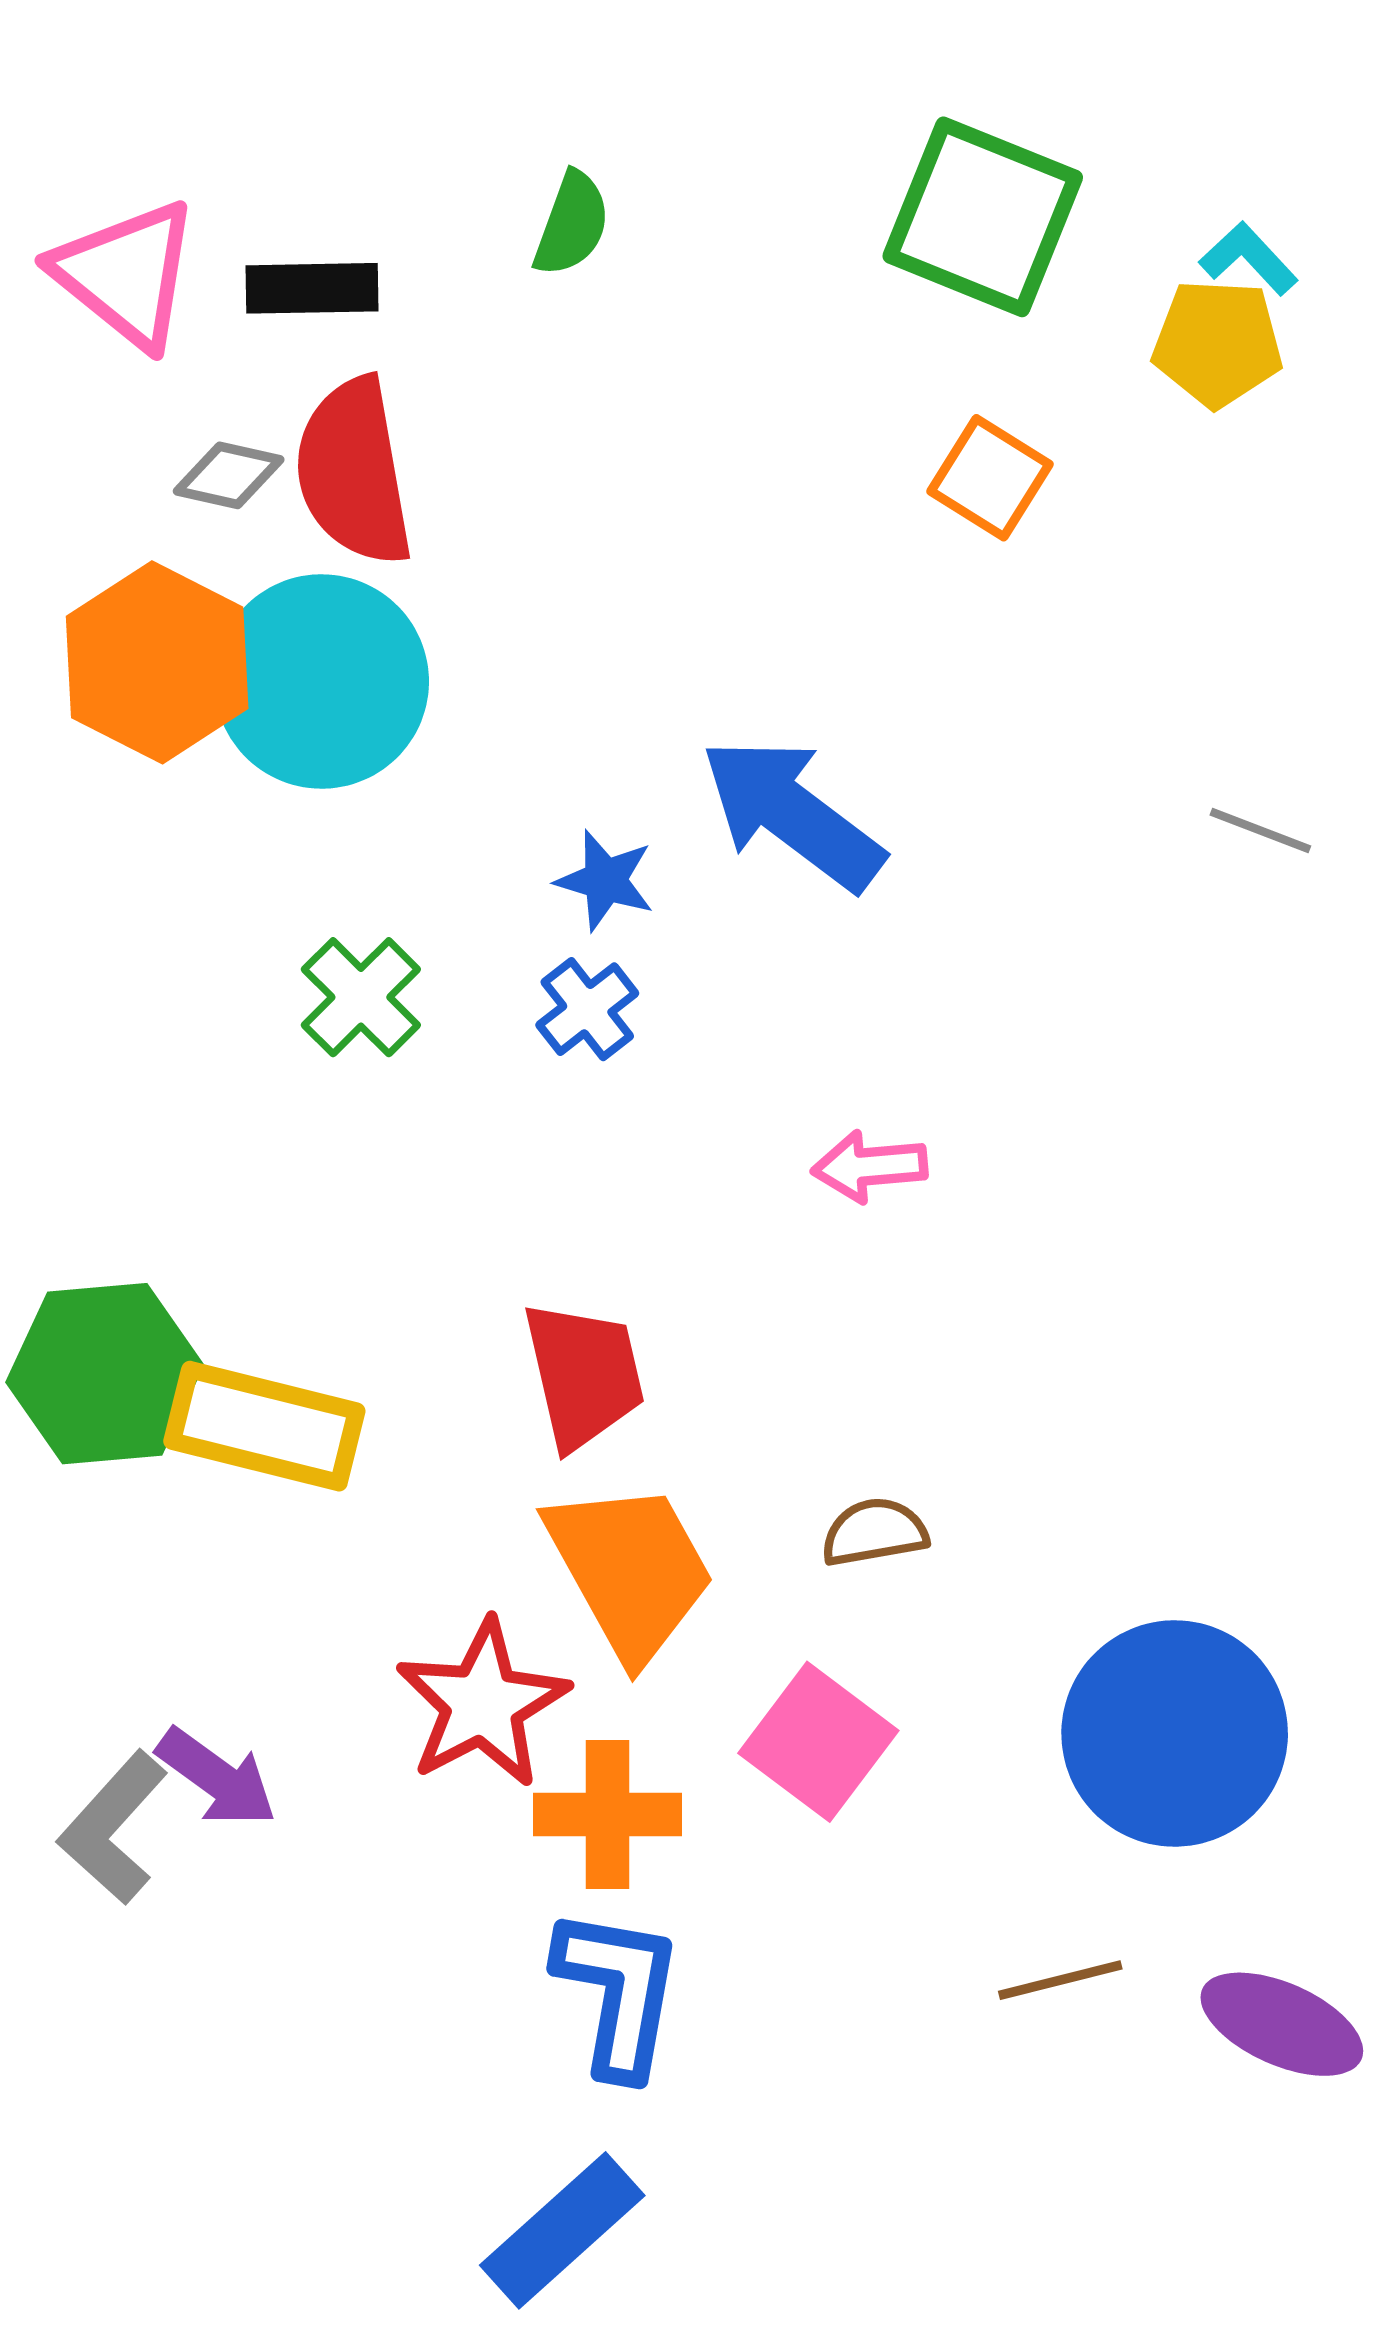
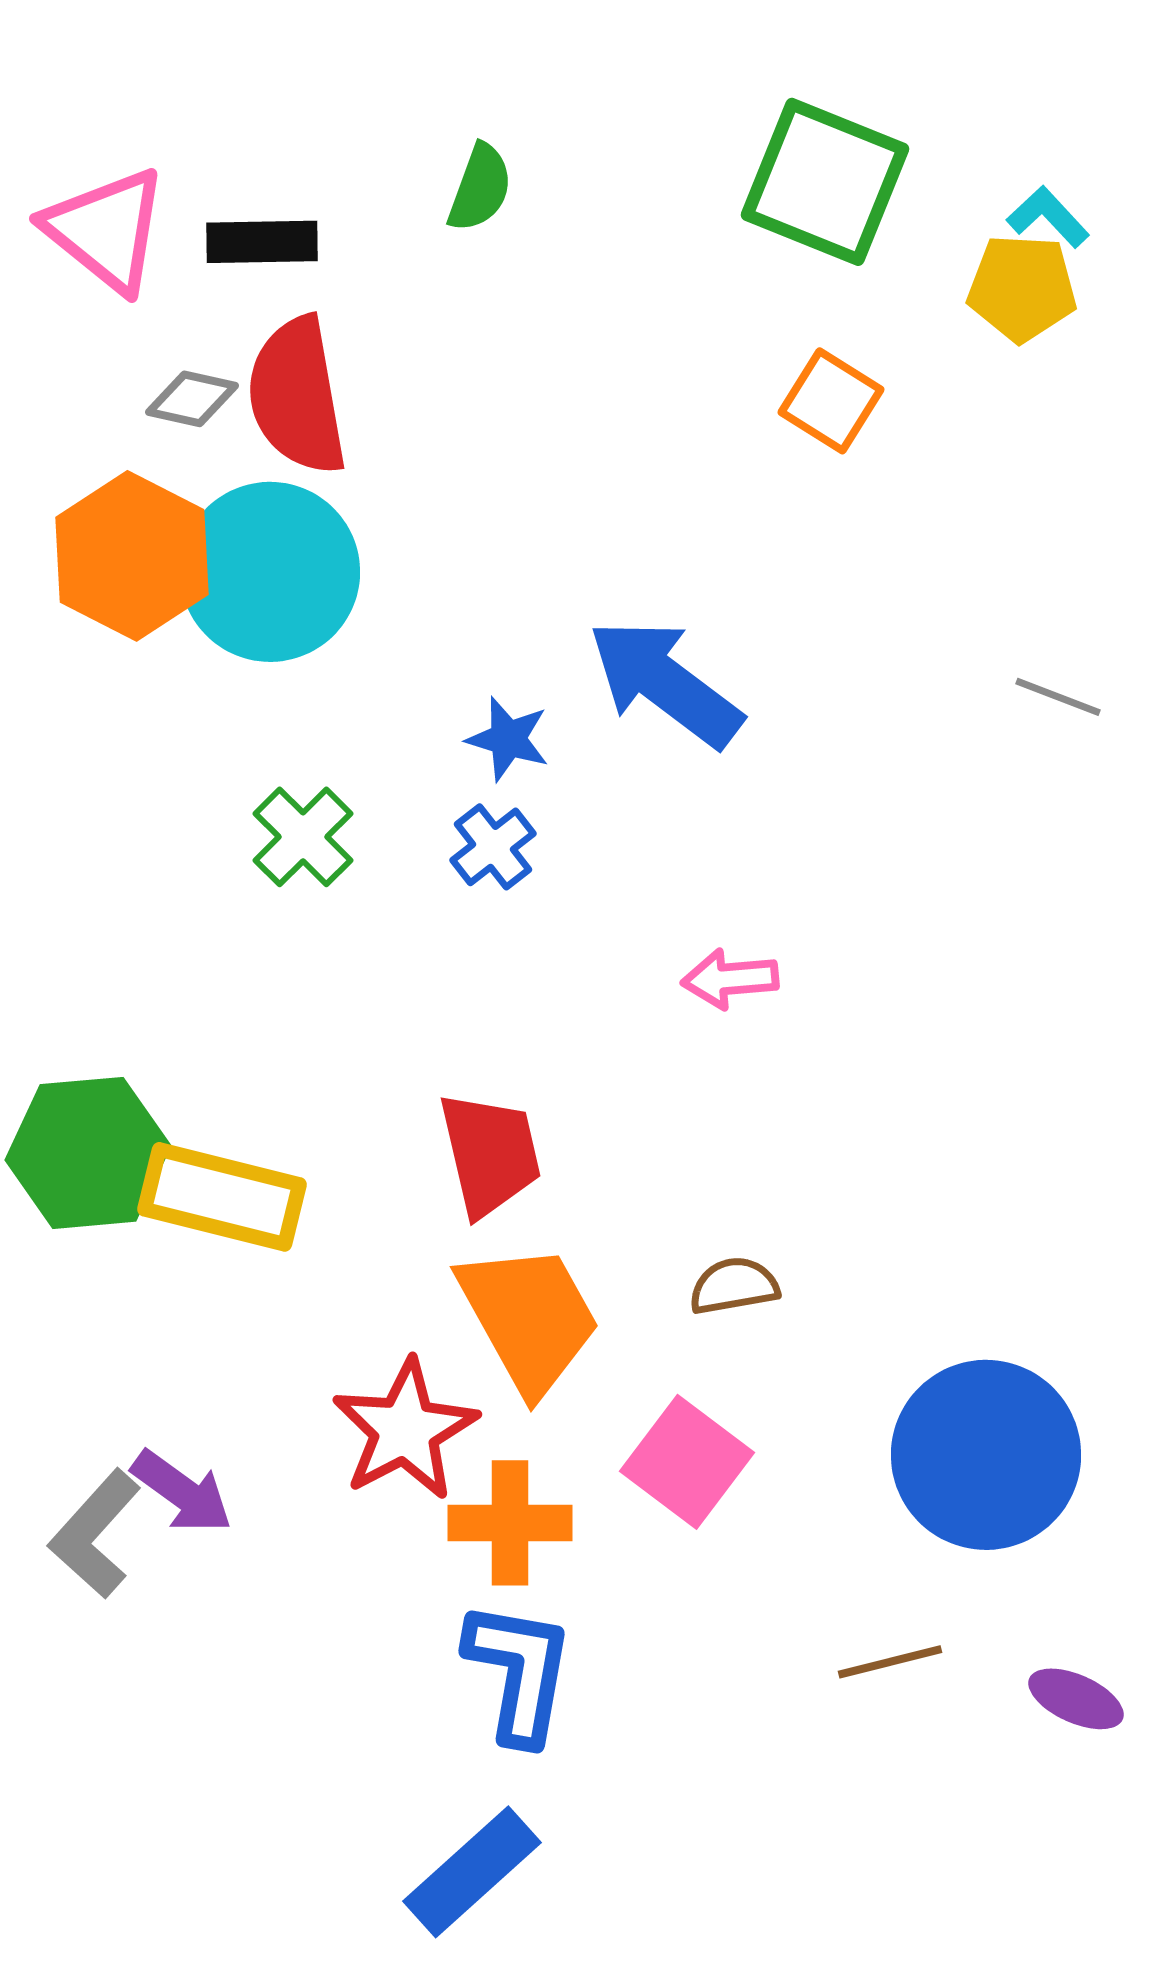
purple ellipse: (1282, 2024) -> (1076, 1699), size x0.7

